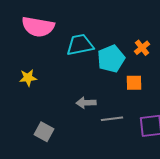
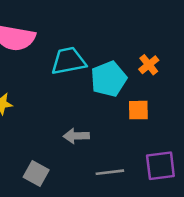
gray line: (112, 119) -> (110, 172), moved
gray square: (44, 132) -> (36, 174), moved

